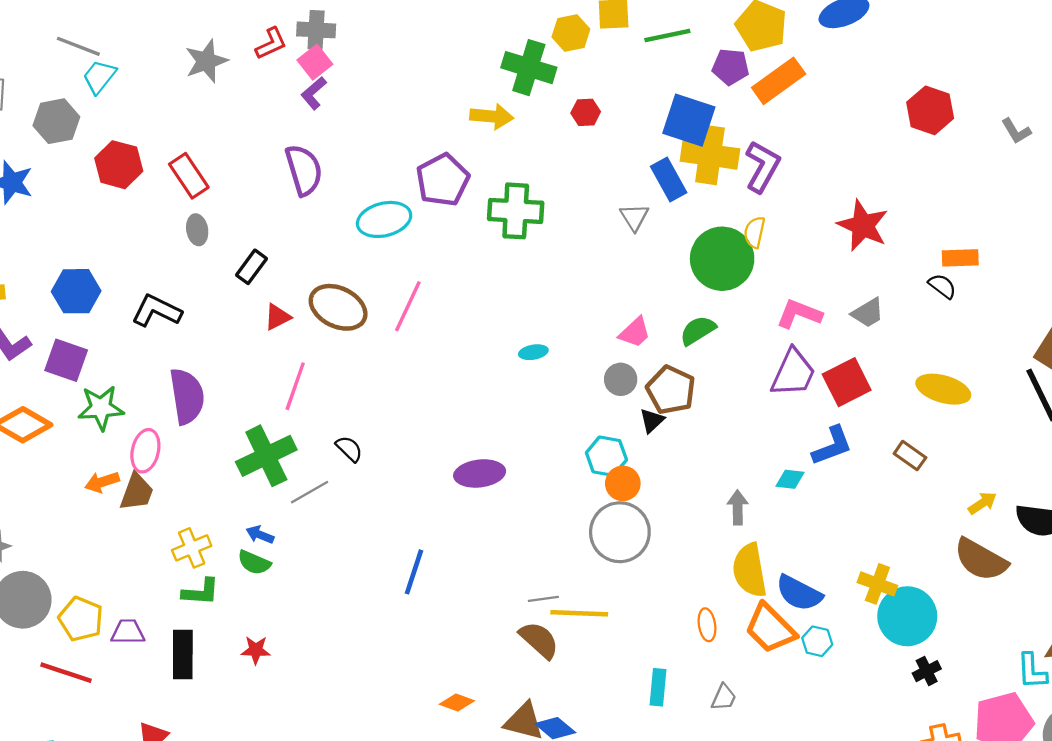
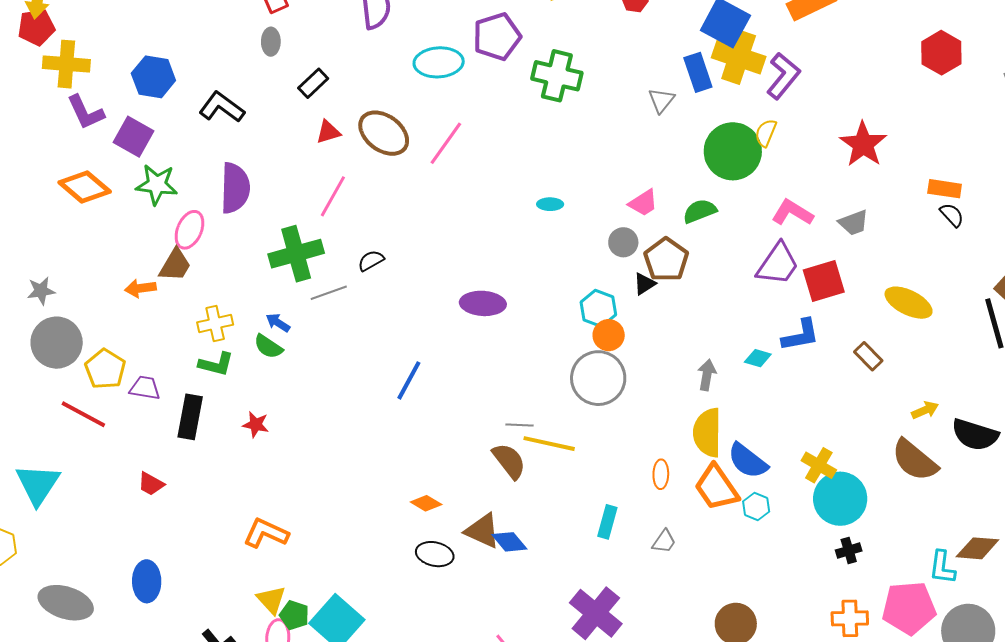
black semicircle: (942, 286) -> (952, 215), moved
black semicircle: (349, 449) -> (371, 261), turned -84
orange arrow: (102, 482) -> (140, 288), moved

